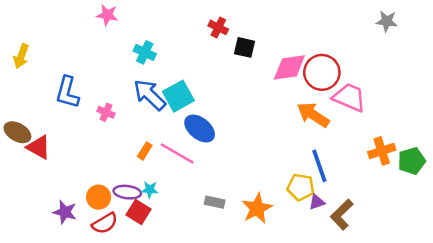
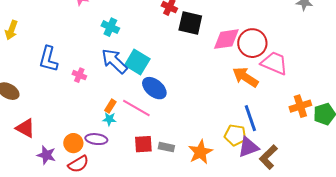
black square: (245, 47) -> (190, 23), size x1.4
cyan square: (178, 96) -> (137, 62), turned -30
red triangle: (39, 147) -> (25, 128), moved
cyan star: (150, 190) -> (109, 119), moved
purple triangle: (317, 202) -> (248, 147), size x1.6
red square: (138, 212) -> (143, 144), moved, turned -36

